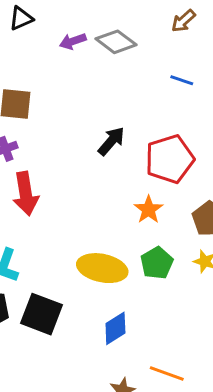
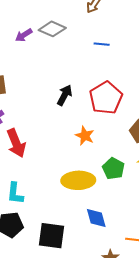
orange star: (149, 210) -> (85, 136), moved
black square: (41, 314) -> (51, 236), moved
blue diamond: (115, 328) -> (96, 218), turned -60

